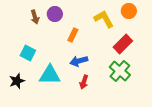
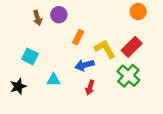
yellow L-shape: (104, 19) -> (105, 49), moved
cyan triangle: (50, 75) -> (54, 80), size x0.6

